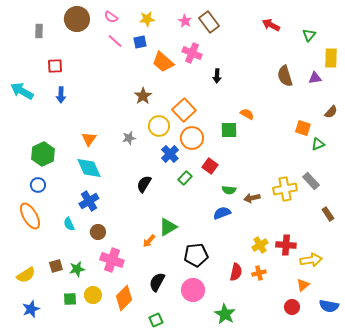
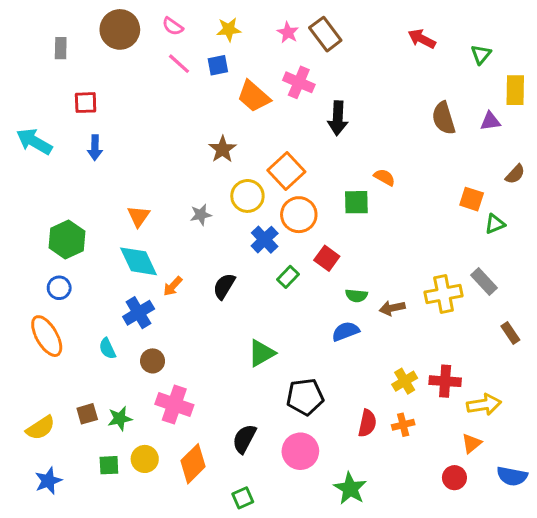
black arrow: (217, 76) -> (338, 118), size x1.5
orange arrow: (149, 241) -> (173, 286), moved

